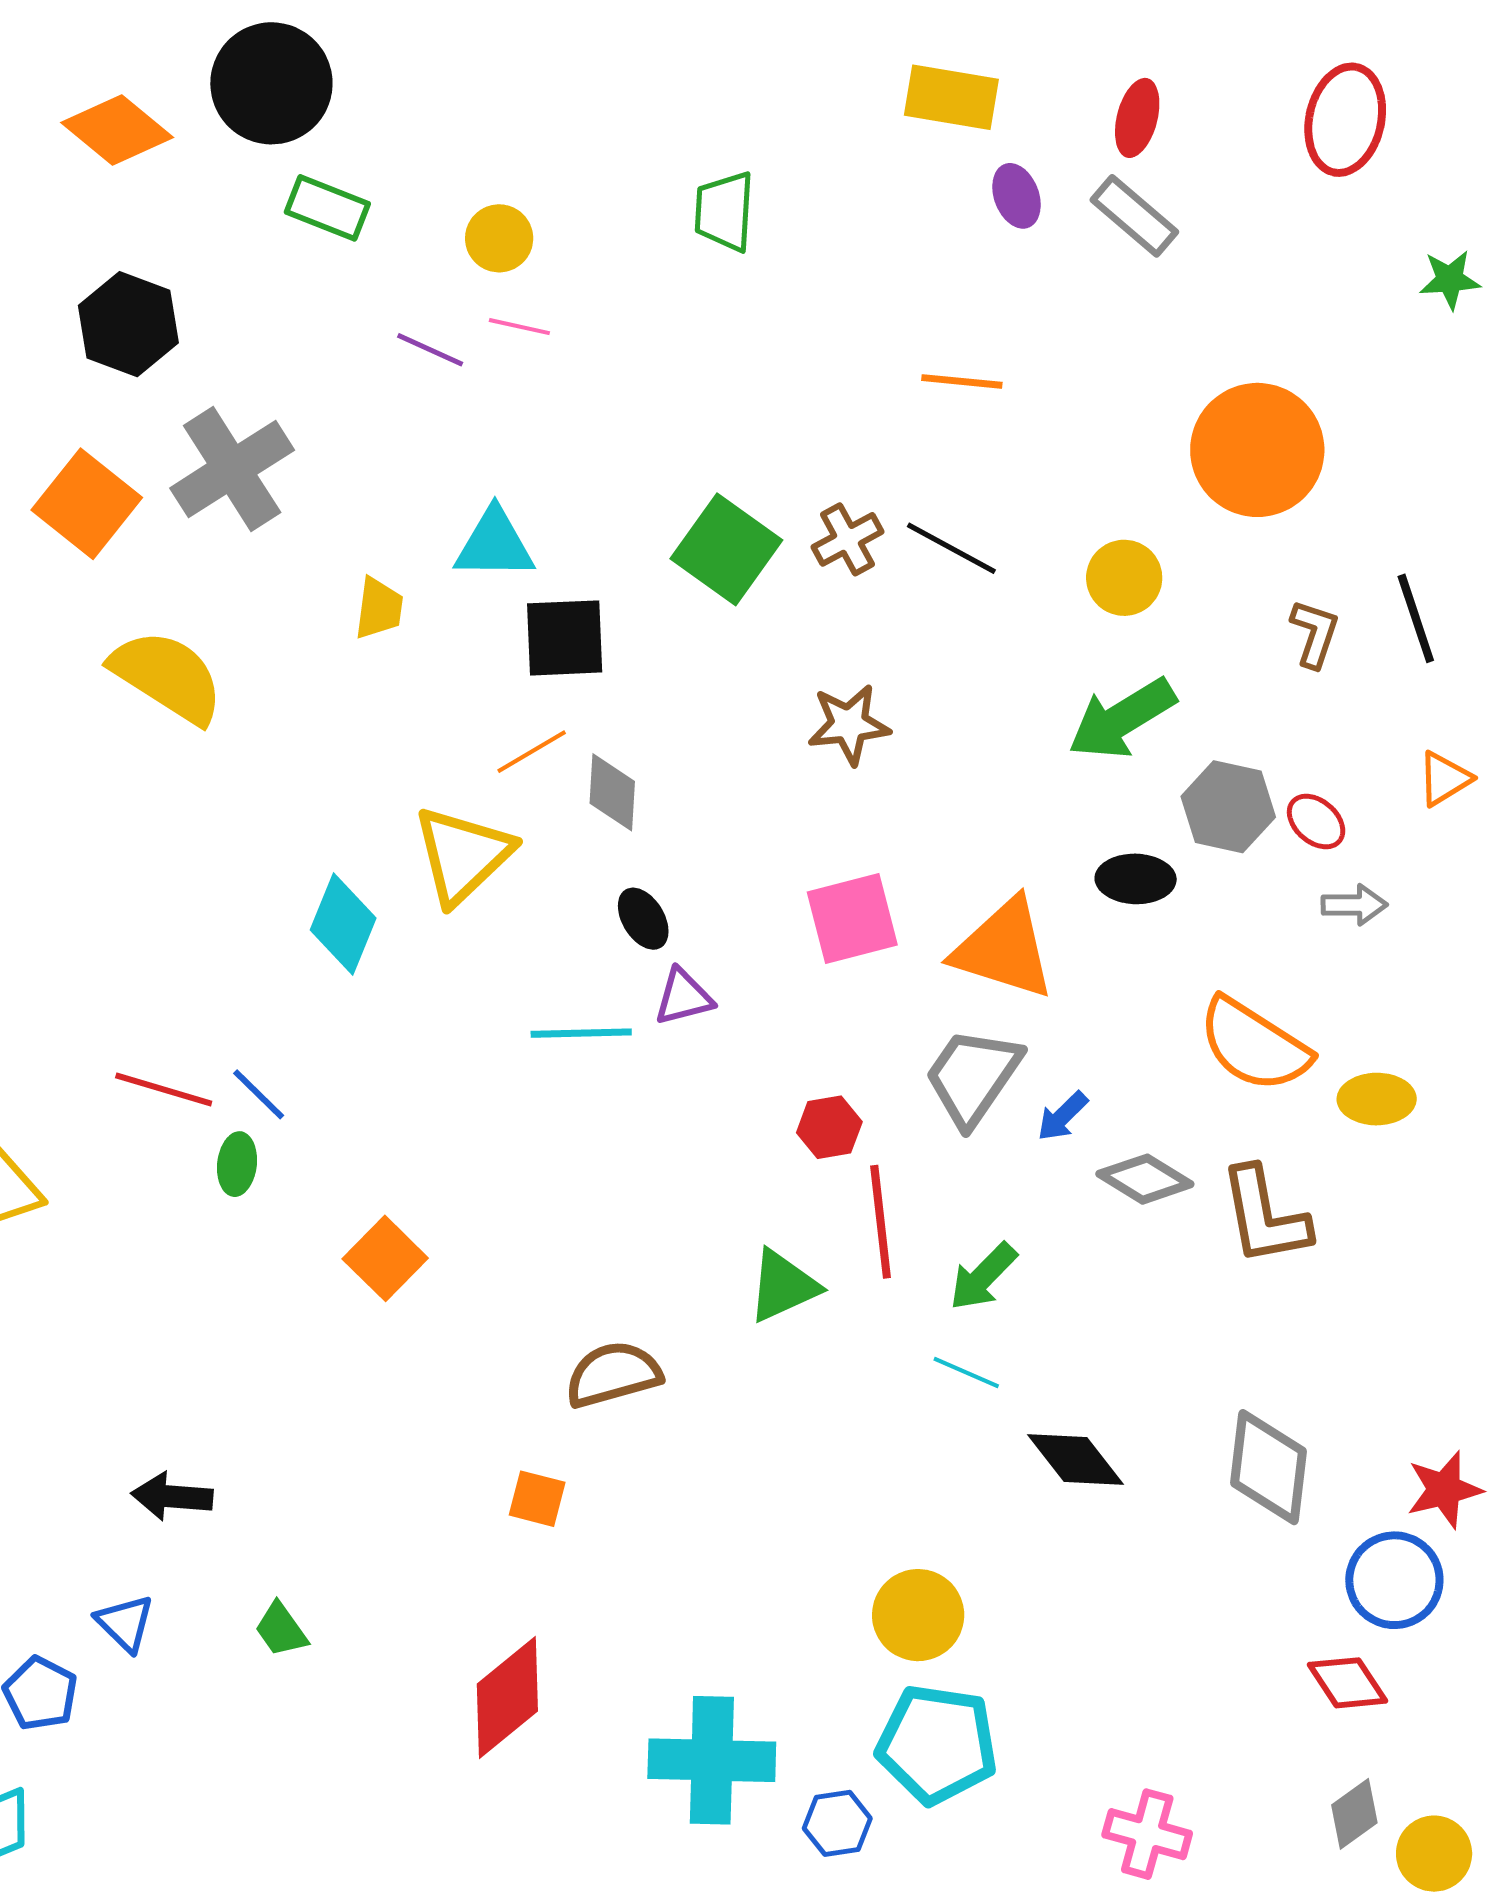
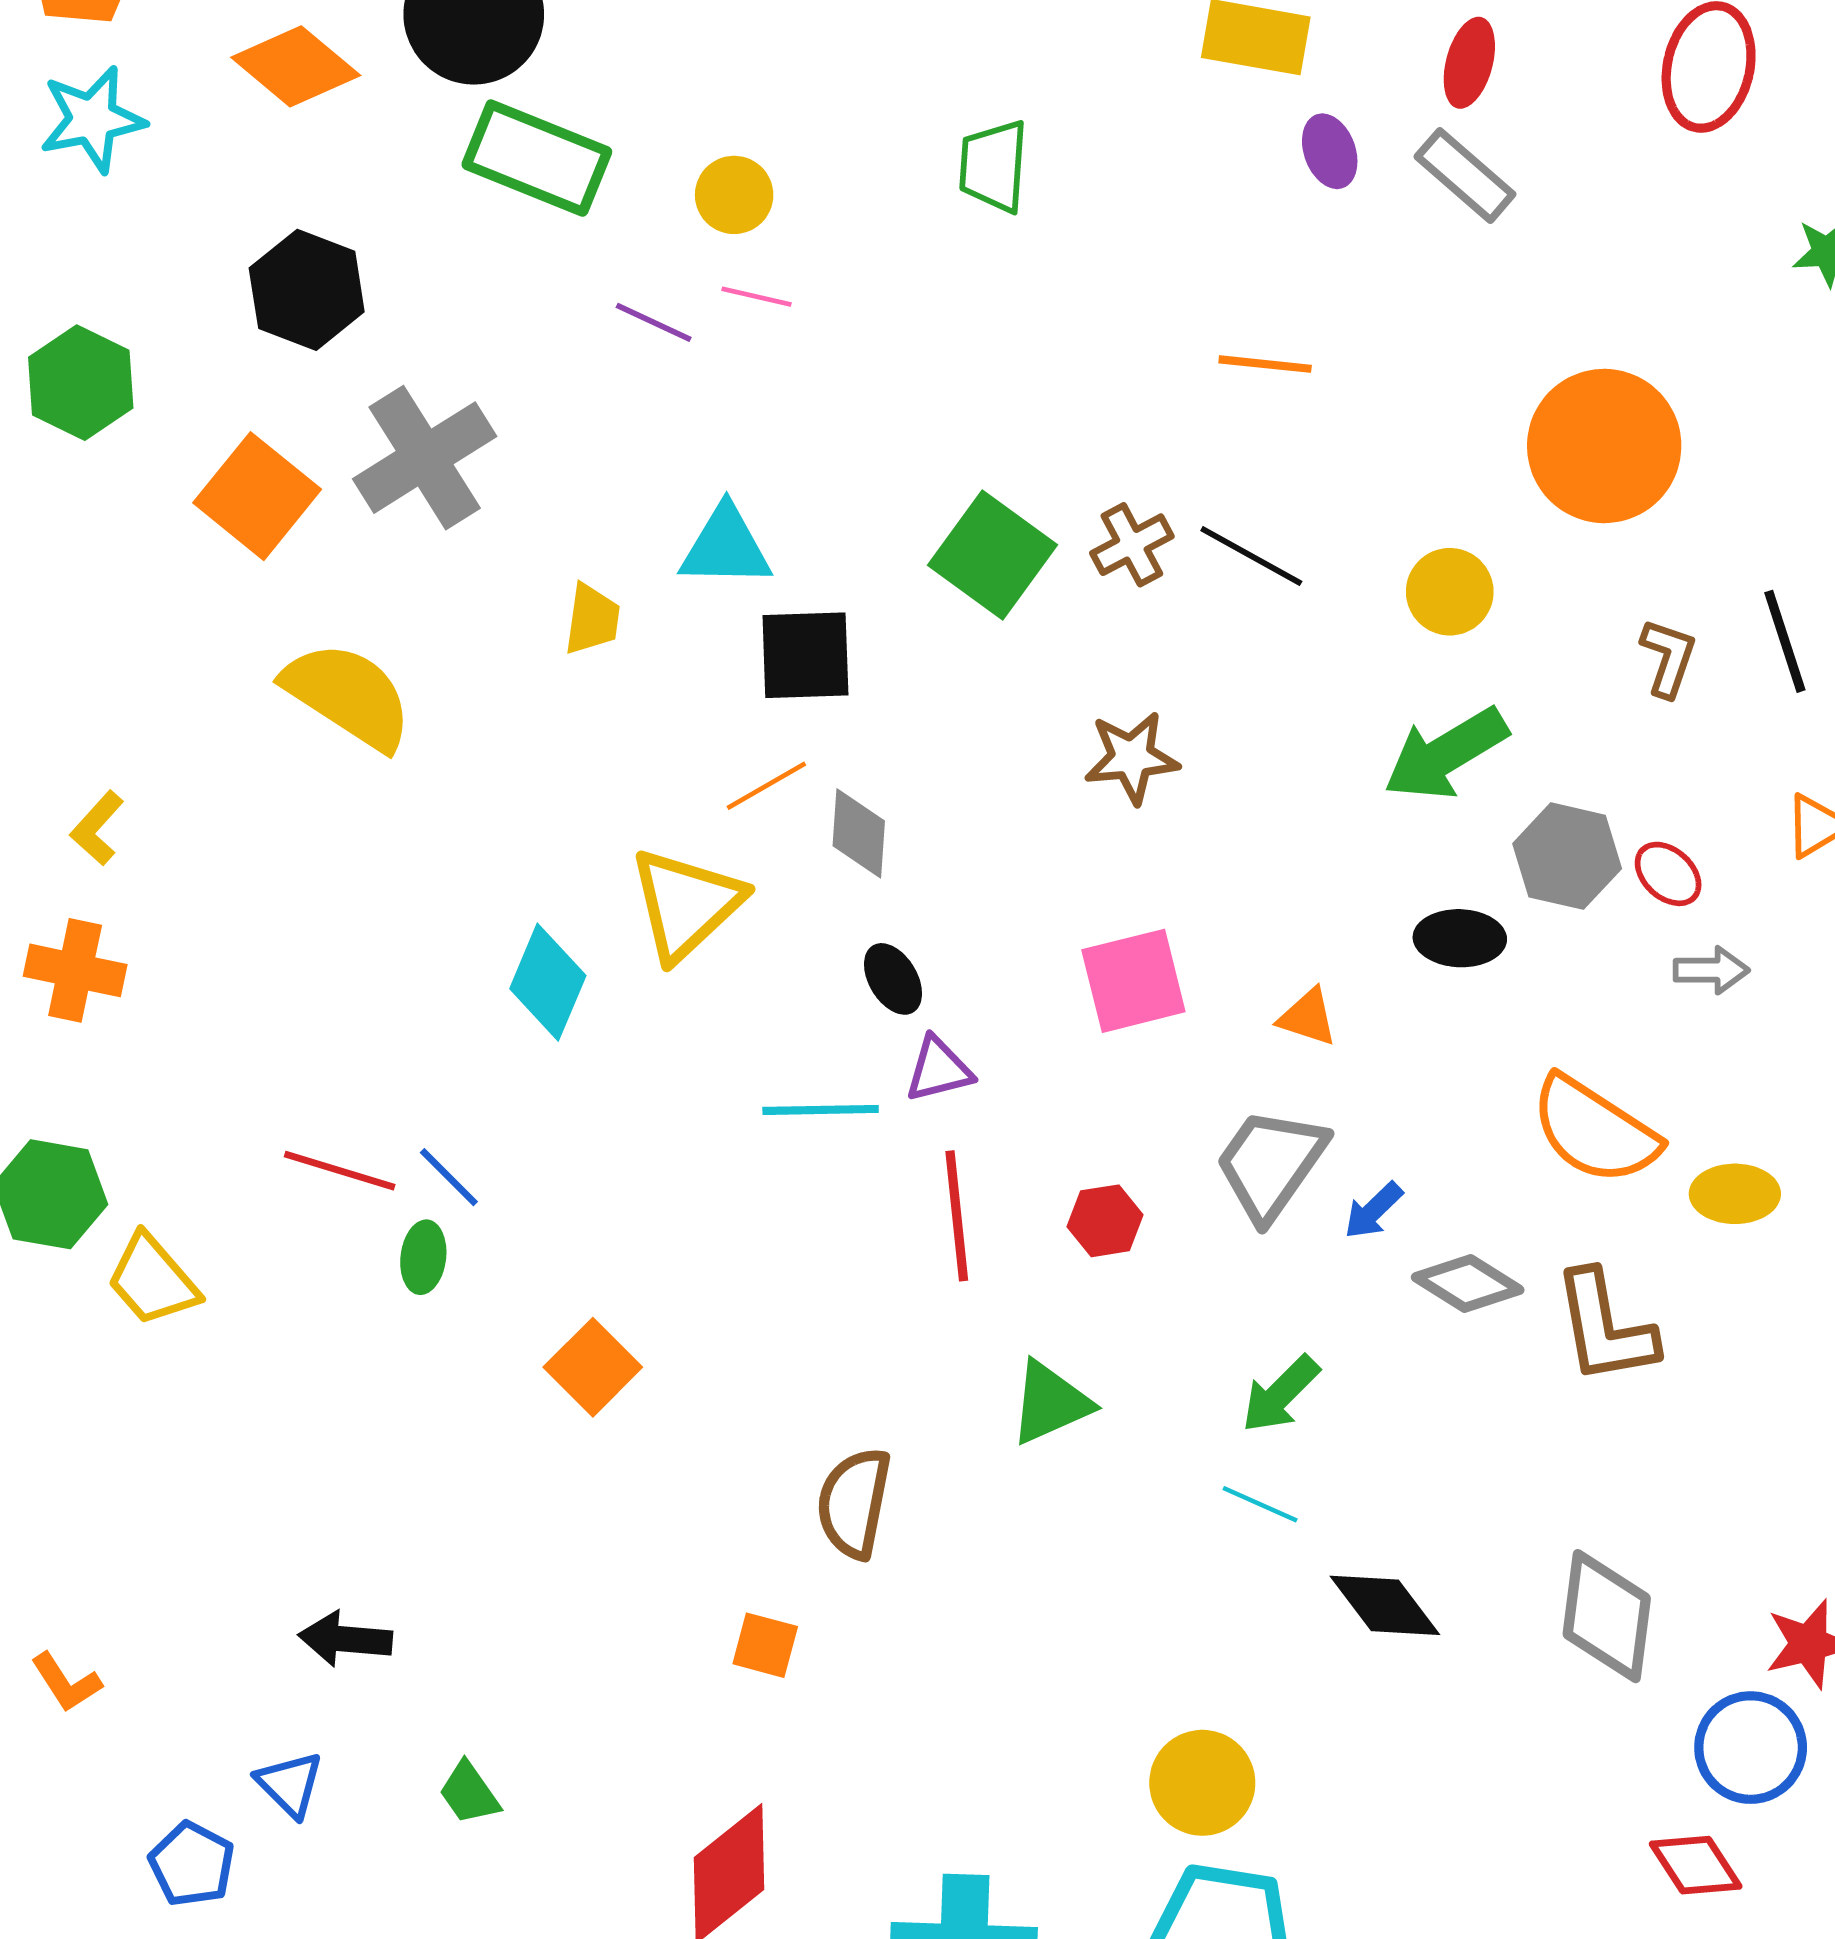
green rectangle: (327, 208) -> (537, 158), size x1.5
orange triangle: (1004, 949) -> (1308, 1017), size x0.5
red line: (881, 1222) -> (957, 1216), moved
brown semicircle: (613, 1374) -> (854, 1503), turned -64

